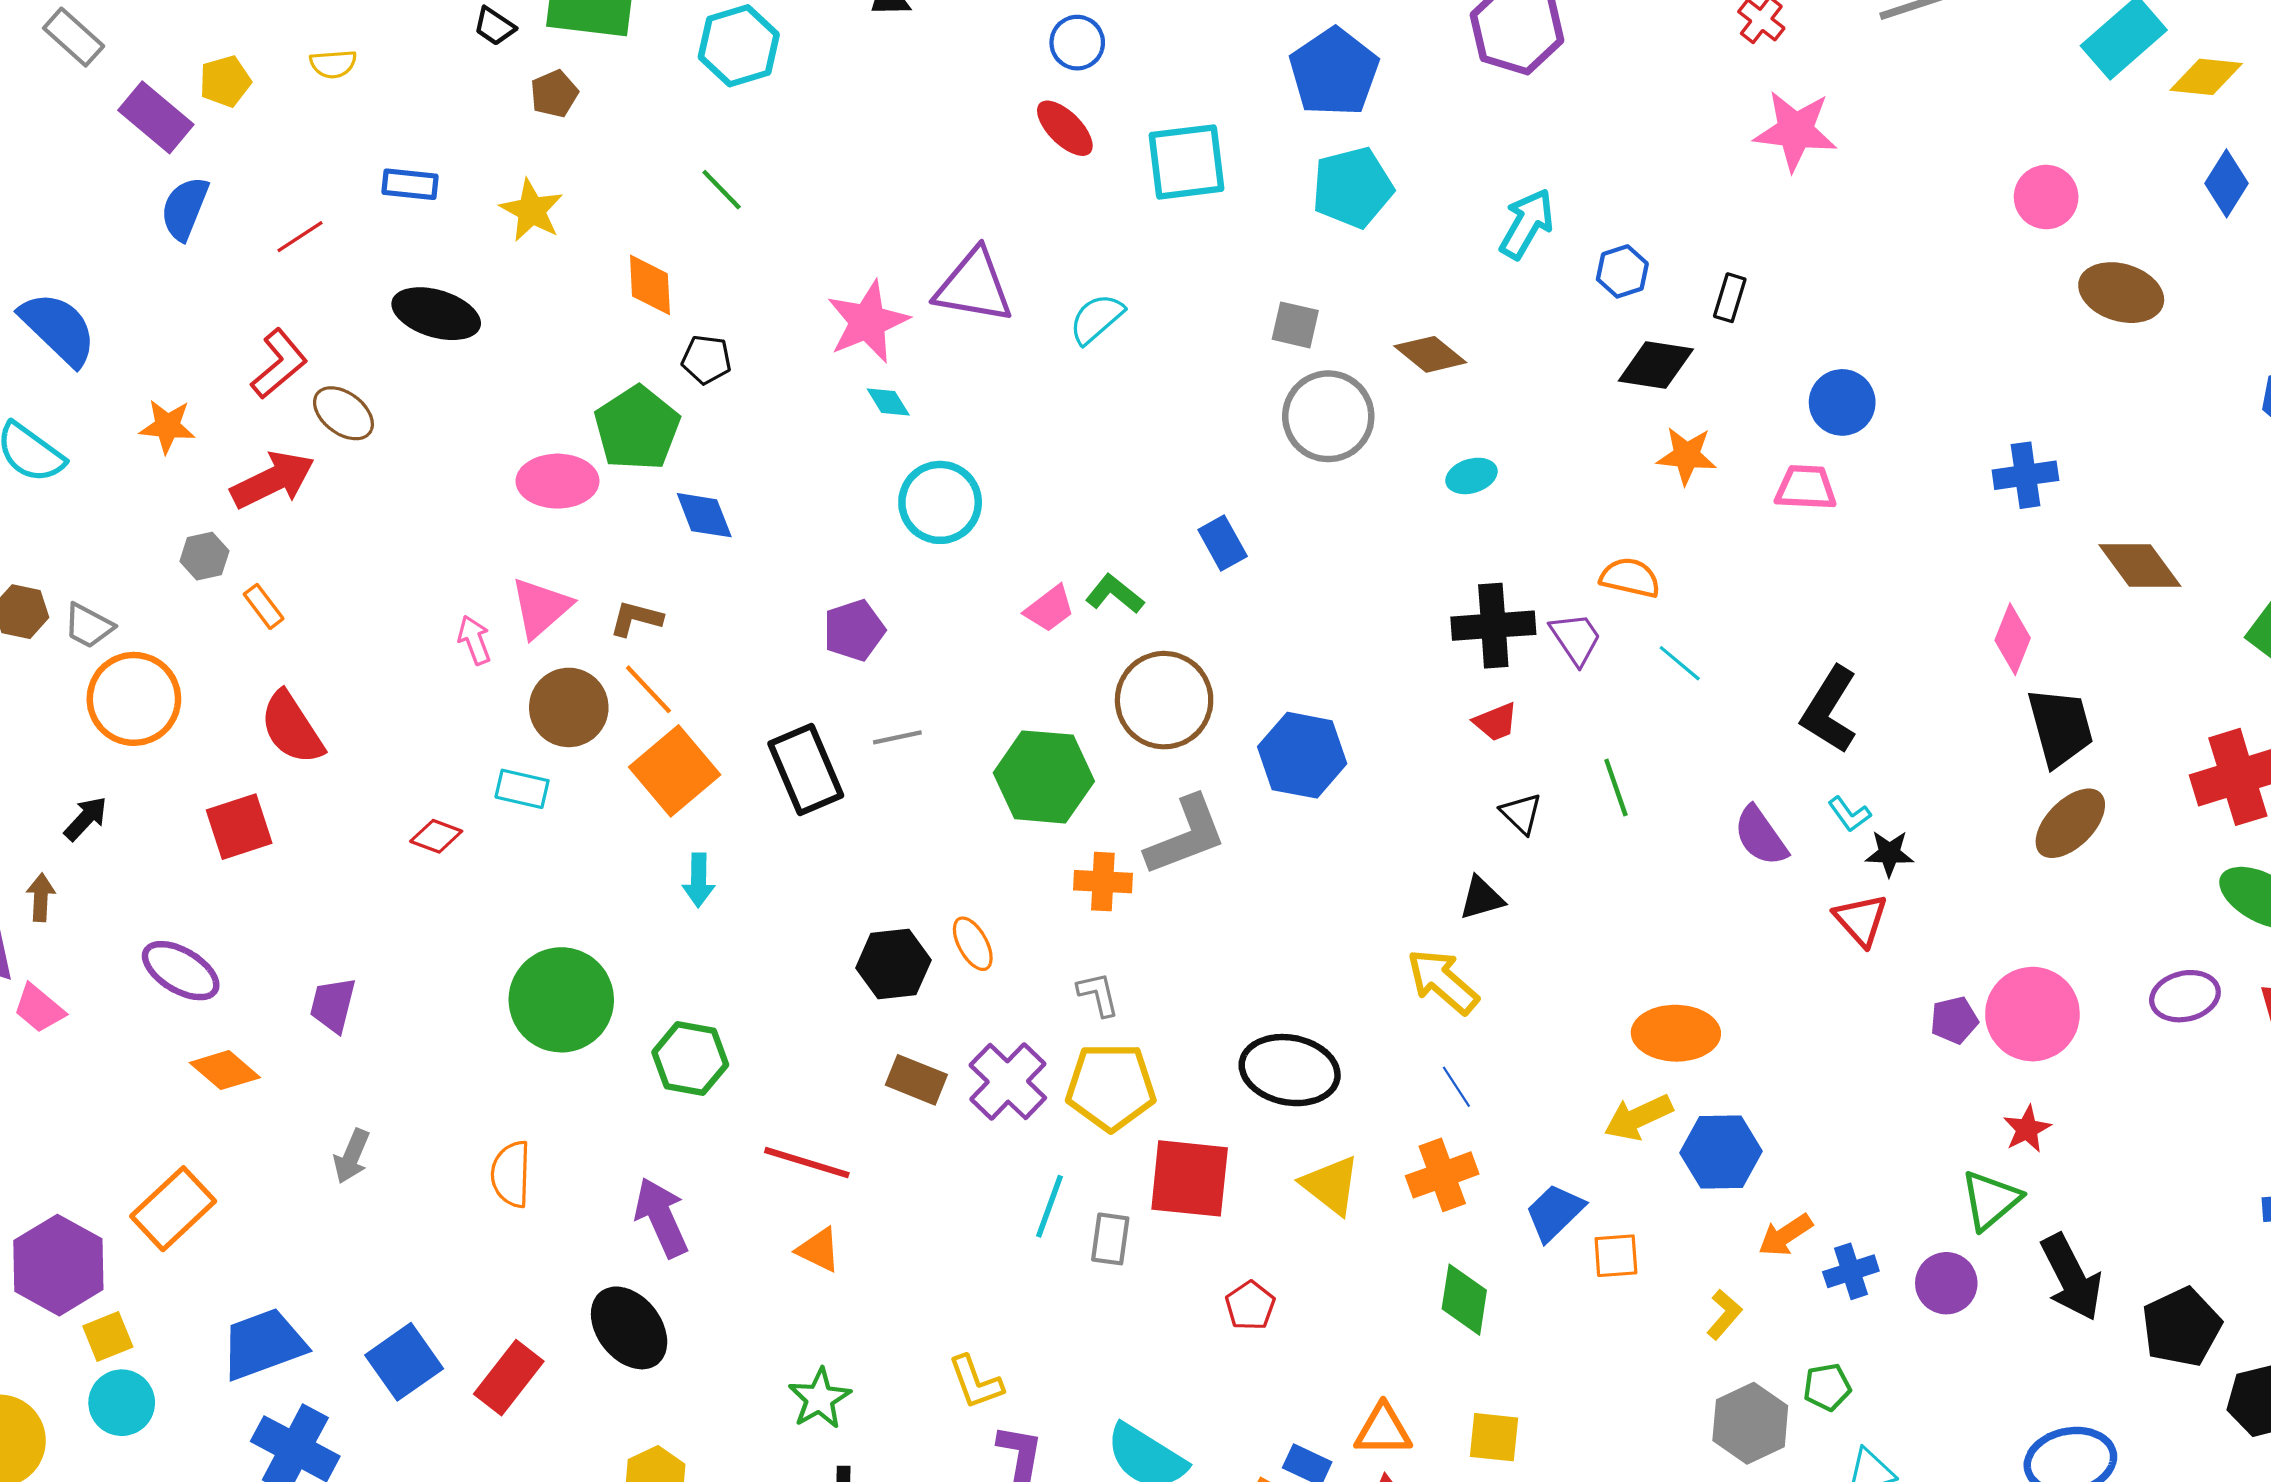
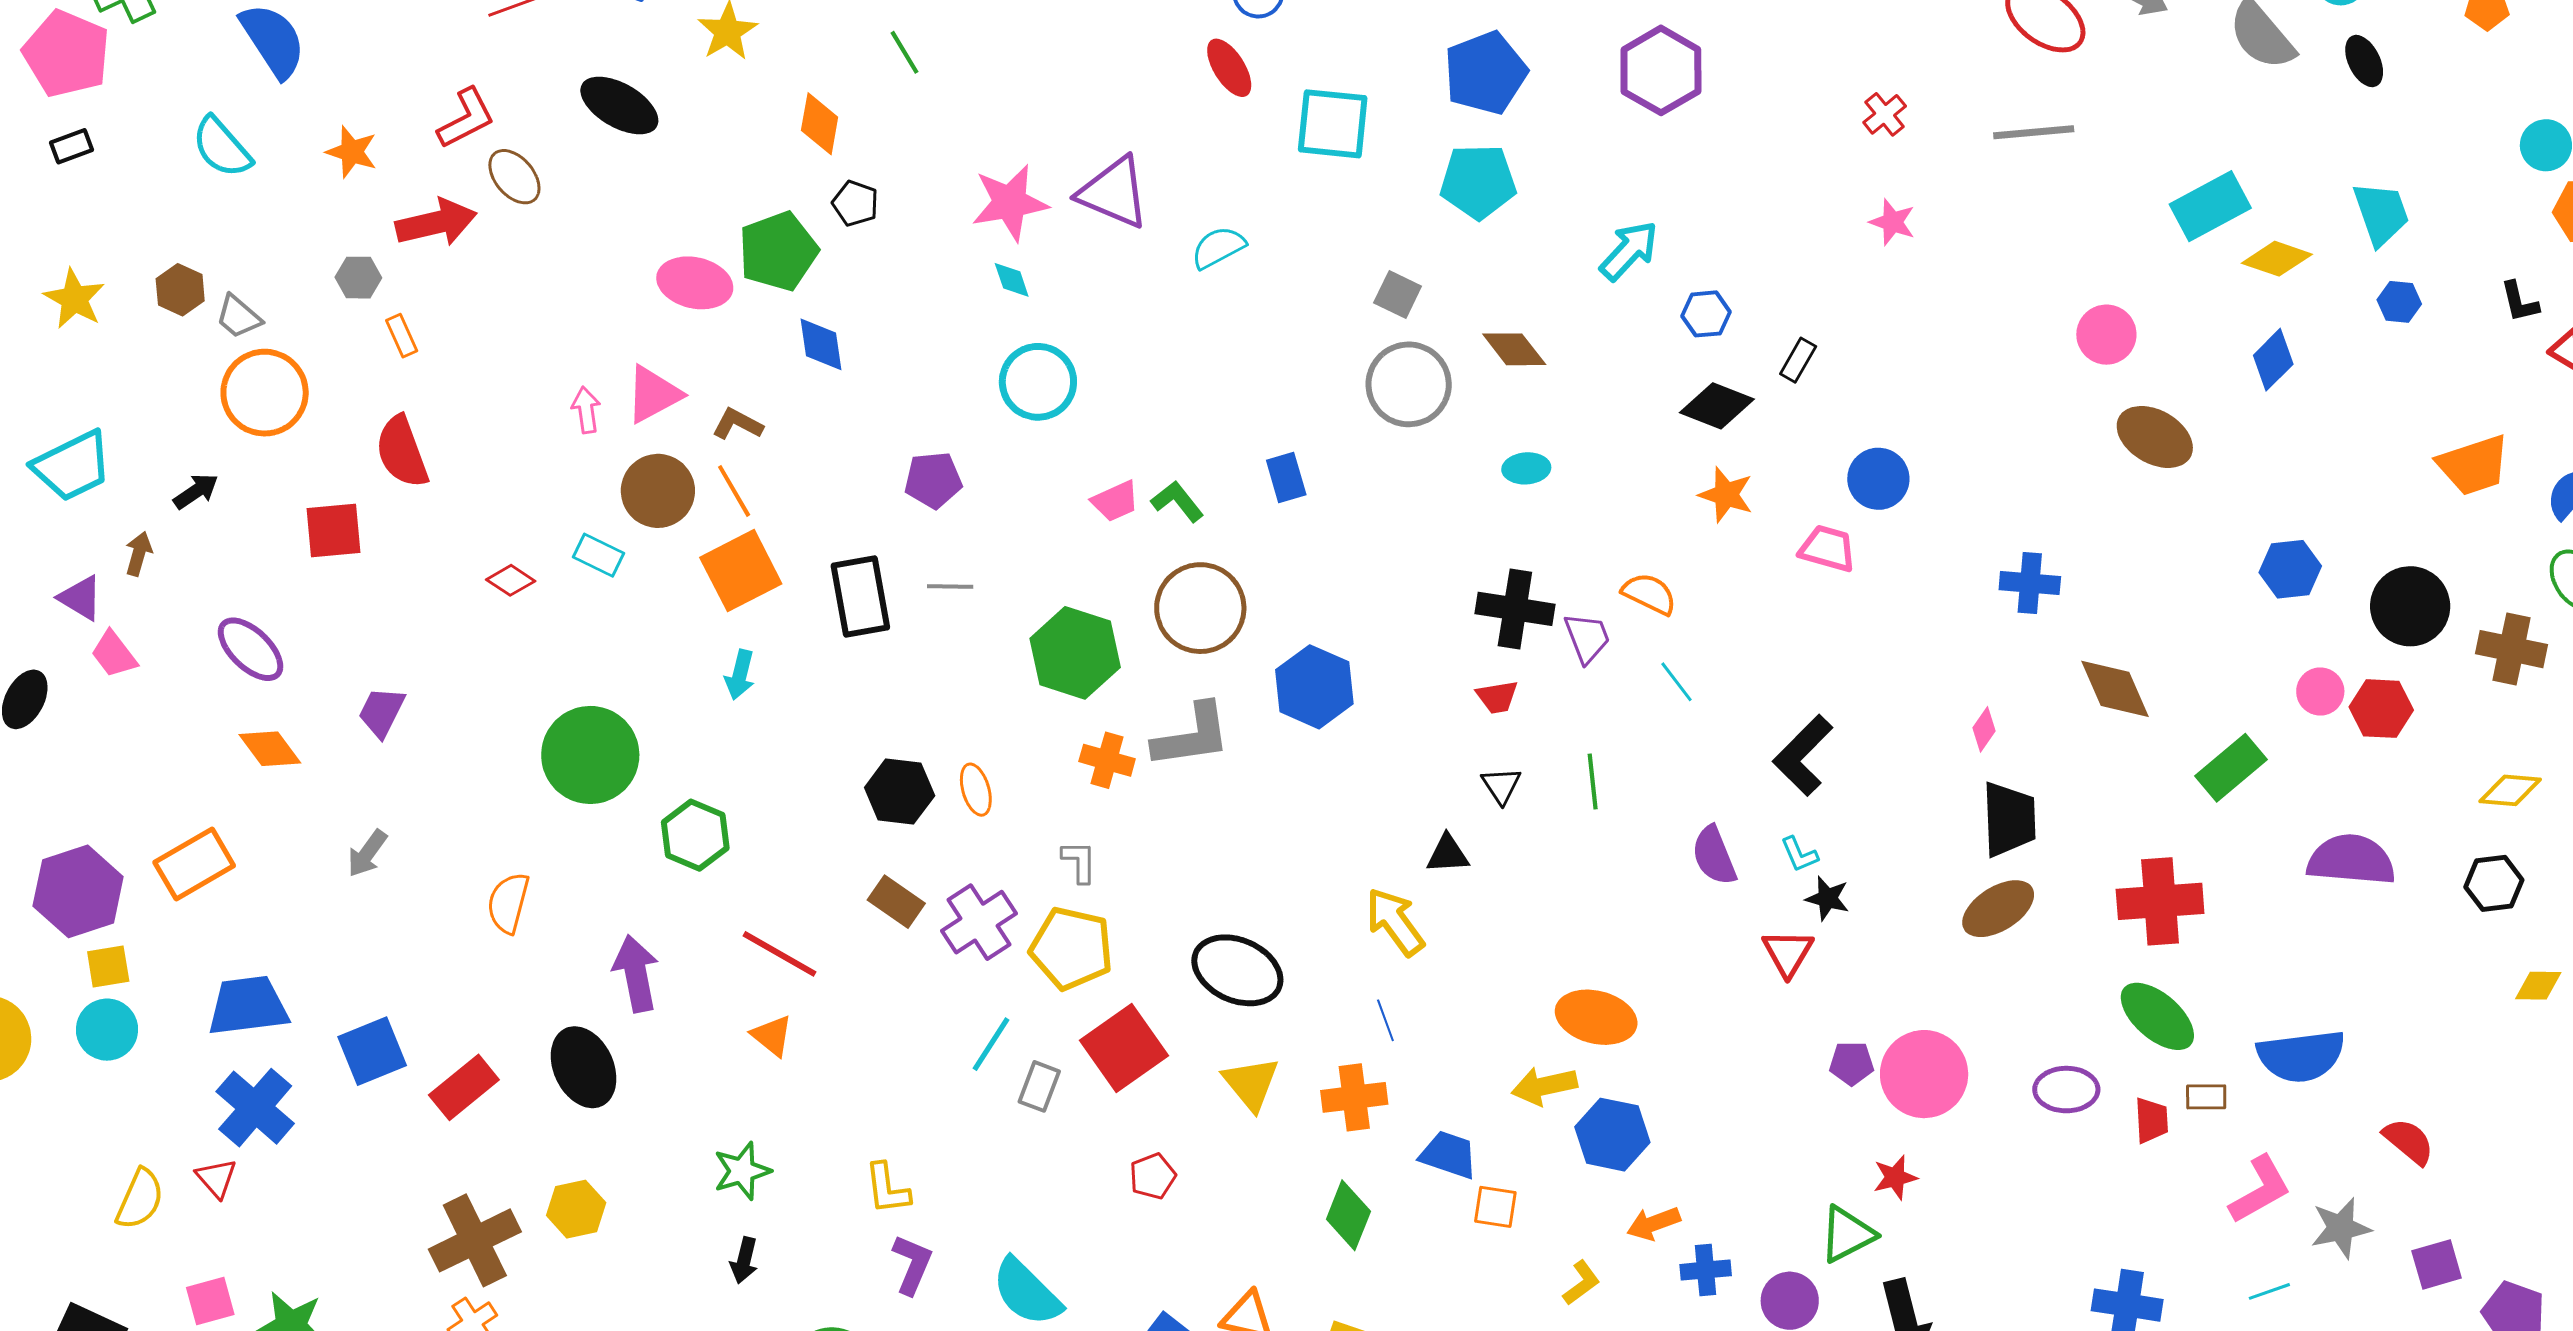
pink star: (1795, 131) -> (1892, 222), size x0.6
pink diamond: (2013, 639) -> (1984, 729), size x0.7
red square: (1190, 1178) -> (1124, 1048), turned 36
blue trapezoid: (1555, 1212) -> (1449, 1155), turned 50

